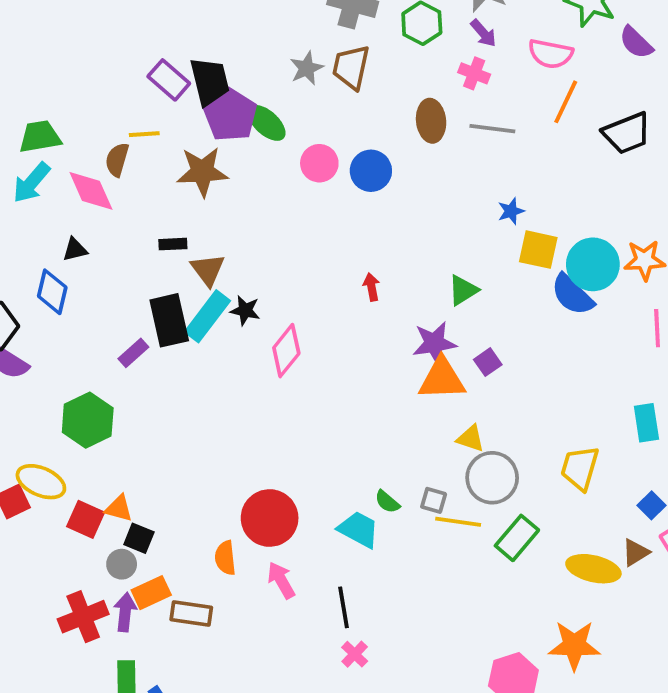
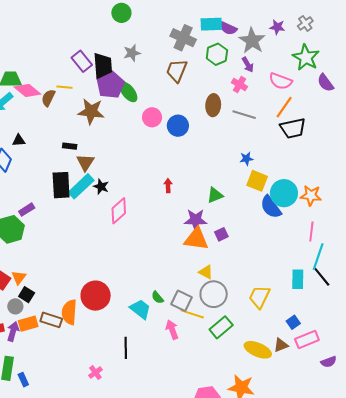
gray star: (307, 68) -> (132, 53), moved
black trapezoid: (627, 133) -> (293, 128), moved
pink diamond: (91, 191) -> (27, 91), moved, turned -36
purple rectangle: (133, 353) -> (27, 210), moved
gray square: (434, 500) -> (181, 301), size x1.5
orange triangle: (119, 508) -> (19, 277), turned 42
orange semicircle: (225, 558) -> (69, 312), size x1.4
pink arrow: (281, 580) -> (172, 330), moved
brown rectangle: (191, 614) -> (51, 320), moved
pink cross: (355, 654) -> (95, 373), moved

